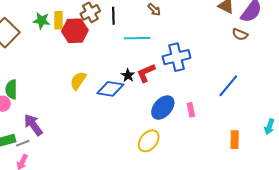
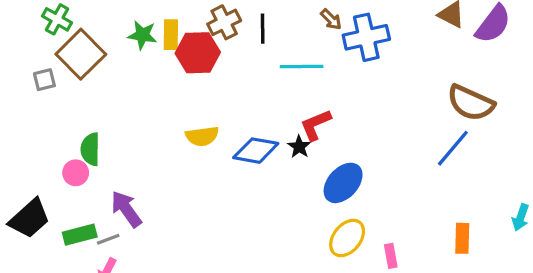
brown semicircle: (240, 34) -> (471, 103), moved, size x1.8
blue cross: (177, 57) -> (366, 37), moved
black star: (128, 75) -> (299, 147), moved
yellow semicircle: (78, 81) -> (202, 136), turned -132
pink rectangle: (191, 110) -> (391, 256), moved
yellow ellipse: (149, 141) -> (347, 238), moved

